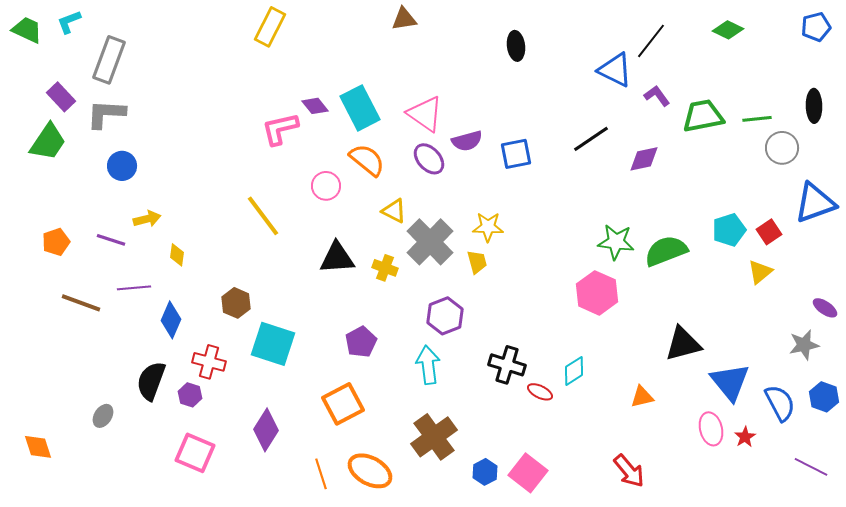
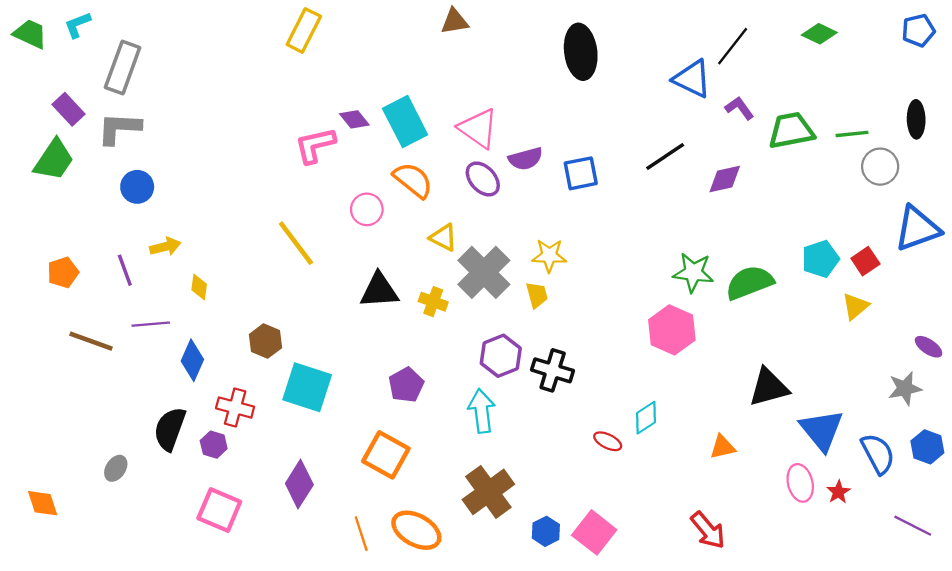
black ellipse: (516, 46) -> (581, 52), size x1.6
purple line: (111, 240) -> (125, 270), turned 52
black cross: (507, 365) -> (553, 370), moved
orange square: (343, 404) -> (386, 455), turned -33

